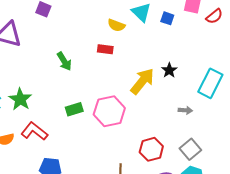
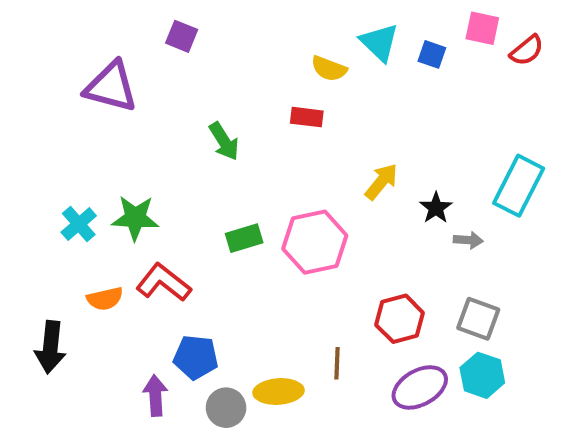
black star: (169, 70) -> (436, 208), moved
yellow arrow: (142, 81) -> (381, 182), size x0.7
green star: (20, 99) -> (135, 218), turned -30
gray square: (190, 149) -> (478, 319), turned -30

